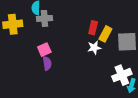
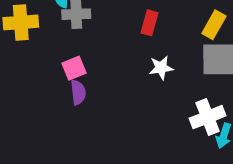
red rectangle: (93, 28) -> (150, 23), moved
yellow rectangle: (105, 34) -> (214, 25), moved

